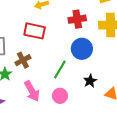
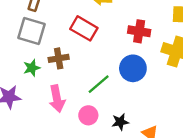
black star: (90, 81) -> (120, 122), moved

